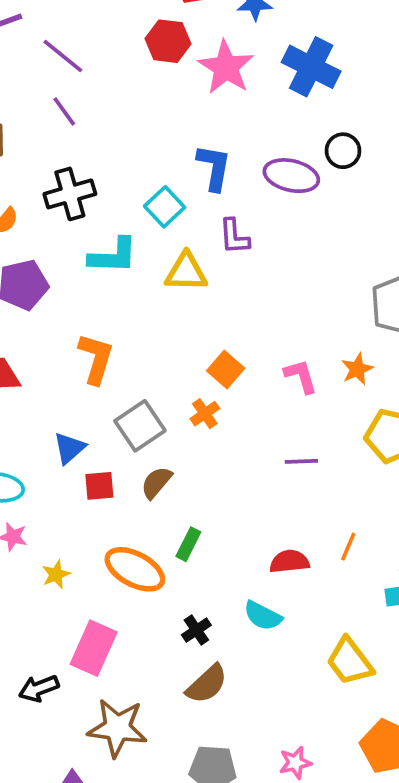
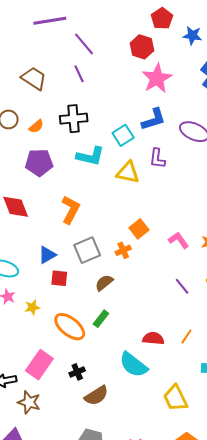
pink star: (226, 67) -> (157, 78), moved
blue L-shape: (214, 167) -> (154, 119), turned 52
pink L-shape: (301, 376) -> (179, 240), turned -30
purple line: (301, 461) -> (182, 286), moved, turned 42
brown semicircle: (156, 482) -> (104, 283), moved
yellow star: (56, 574) -> (32, 307), moved
cyan semicircle: (263, 616) -> (133, 365), size x1.4
black cross: (196, 630) -> (77, 372), moved
brown star: (117, 728) -> (29, 402), moved, size x0.7

